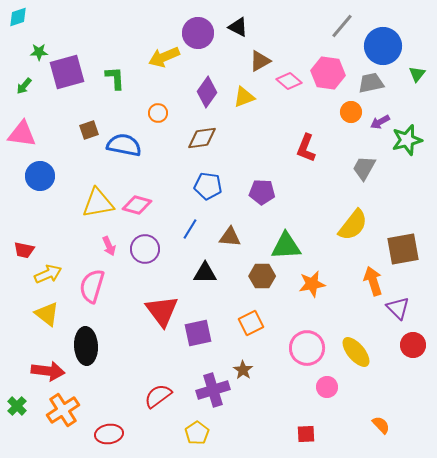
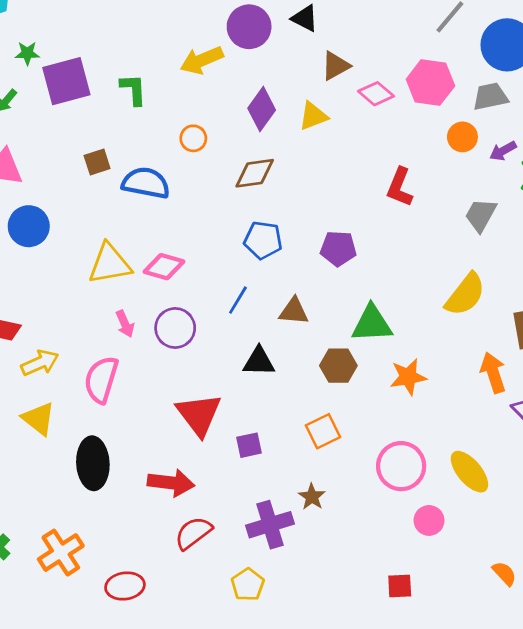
purple square: (198, 333) -> (249, 445), size x0.7
red arrow: (48, 371) -> (171, 483), moved

